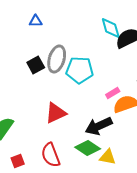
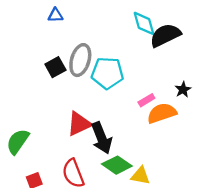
black arrow: (99, 126) -> (102, 138), moved, turned -88

